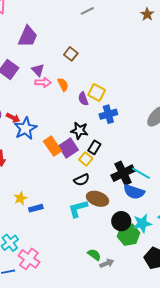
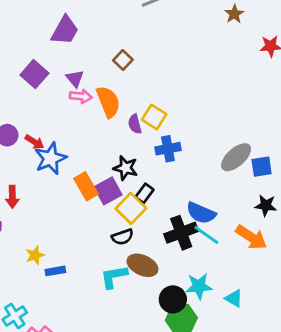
orange semicircle: (63, 85) -> (108, 102), size x1.6
yellow square: (86, 159) -> (131, 208), size x1.5
blue semicircle: (134, 192) -> (201, 213), moved
cyan star: (142, 223) -> (199, 286), moved

